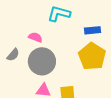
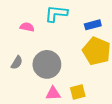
pink semicircle: (35, 37) -> (27, 27), moved

